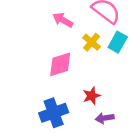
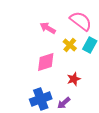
red star: (92, 96) -> (74, 79), moved
purple arrow: (105, 118) -> (64, 103), moved, turned -32

